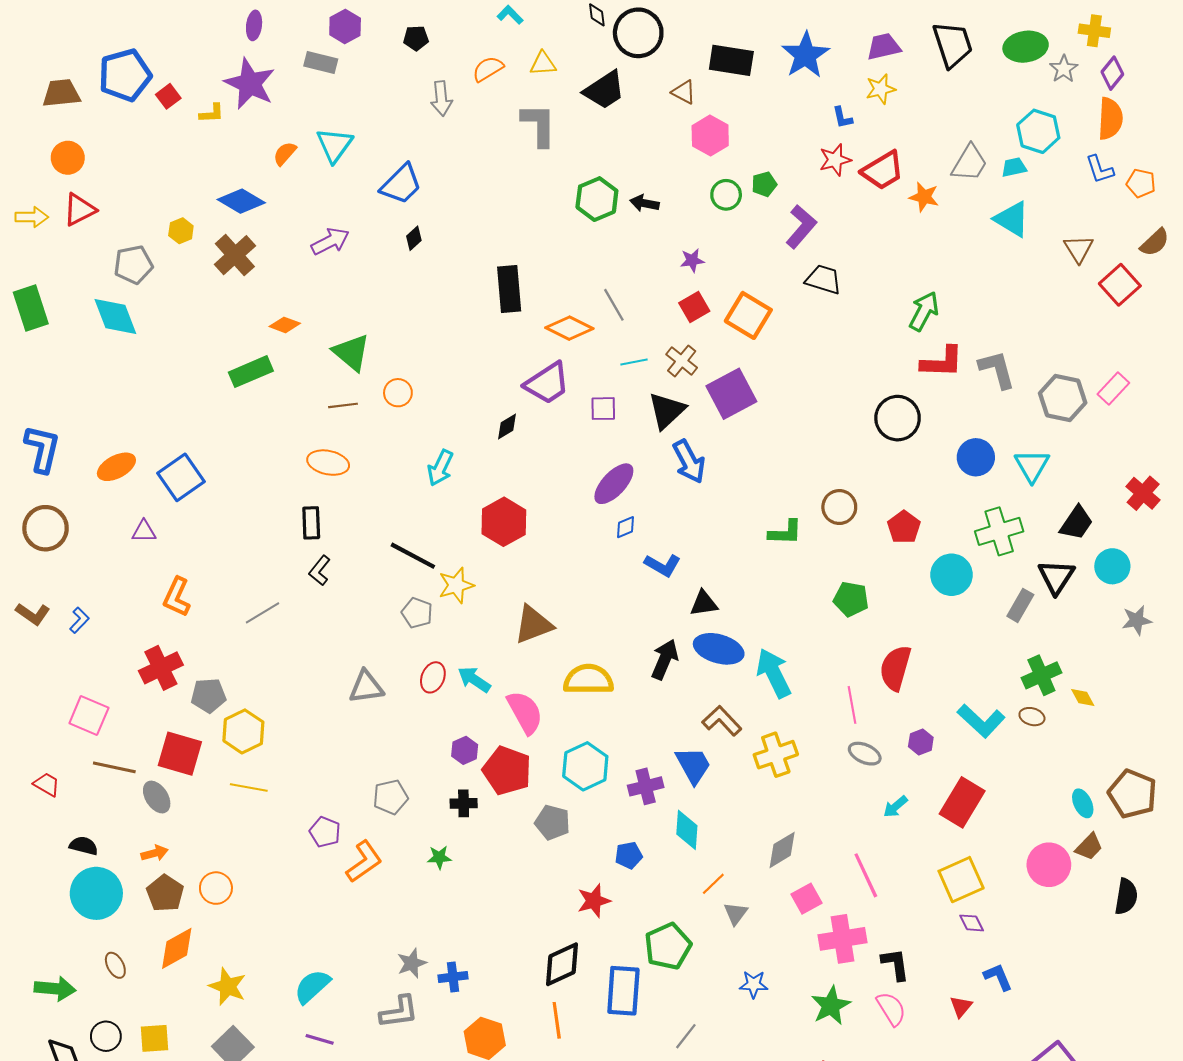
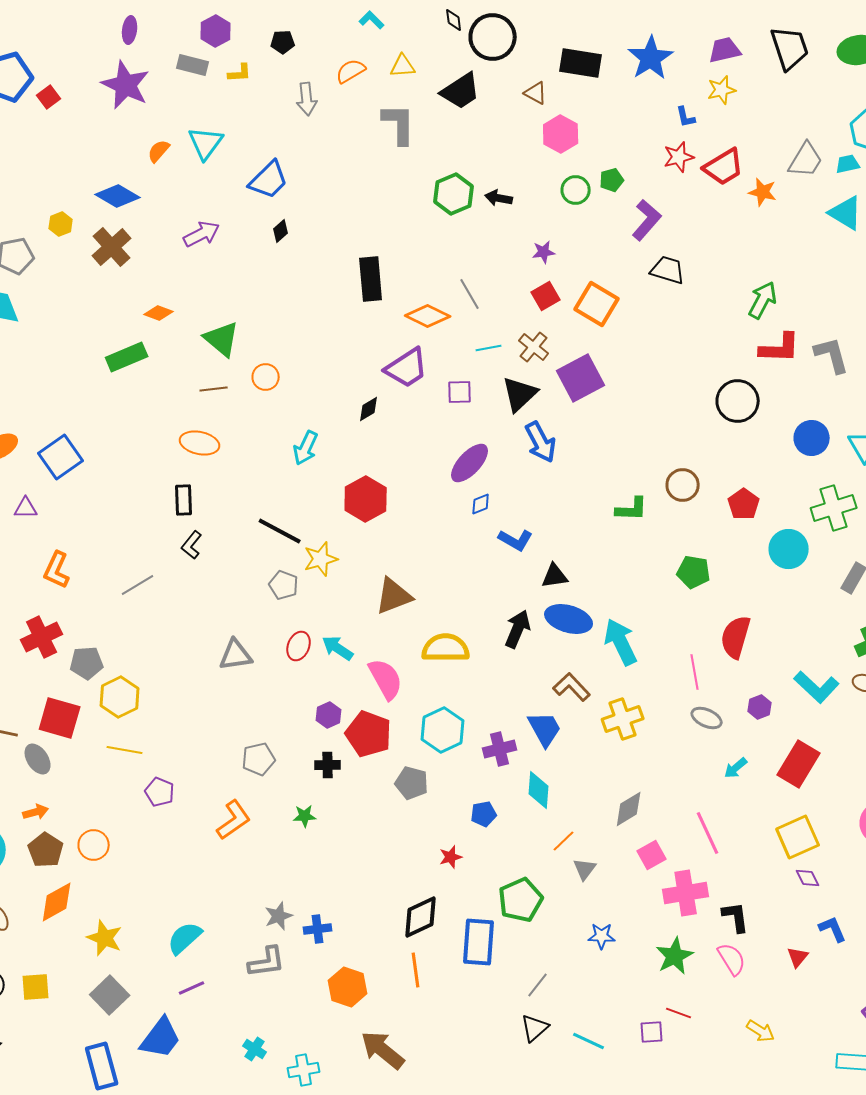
yellow L-shape: (212, 113) -> (240, 73), moved
purple pentagon: (325, 832) -> (160, 792), moved
red star: (594, 901) -> (451, 857), size x0.7
purple line: (320, 1039) -> (192, 988), turned -40

